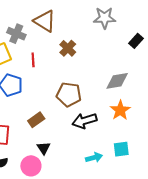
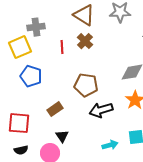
brown triangle: (45, 21) -> (84, 15), moved
gray cross: (16, 34) -> (36, 27), turned -30
red line: (33, 60) -> (62, 47), moved

